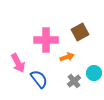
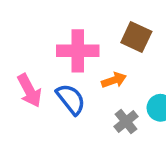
brown square: (80, 32) -> (136, 37), turned -36
blue semicircle: (39, 79) -> (71, 99), moved

